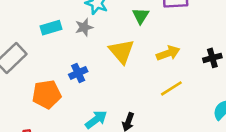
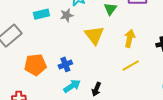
yellow arrow: (168, 53) -> (130, 38), turned -60
blue cross: (78, 73) -> (65, 64), moved

